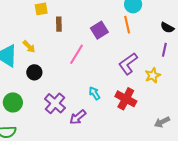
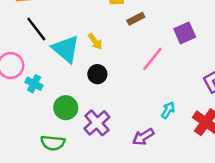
brown rectangle: (59, 24) -> (136, 19), turned 56
cyan arrow: (95, 93) -> (168, 110), turned 56
purple cross: (55, 103) -> (97, 123), moved

